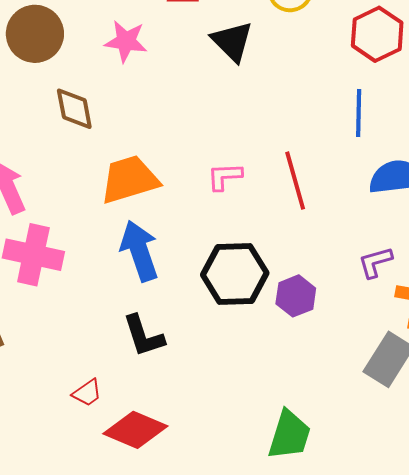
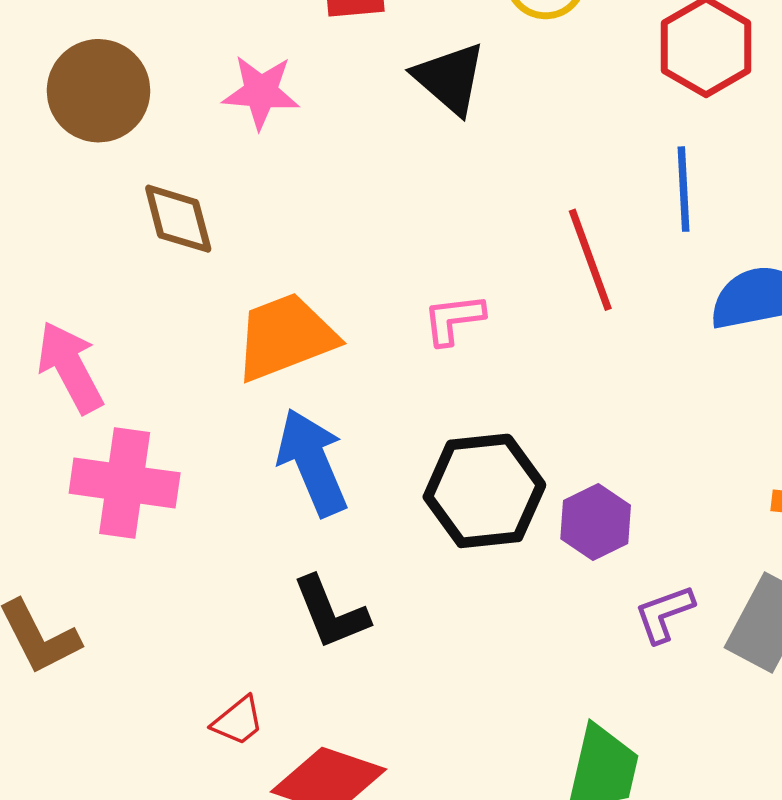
red line: (295, 181) -> (590, 260), moved
purple L-shape: (375, 262) -> (664, 614), moved

